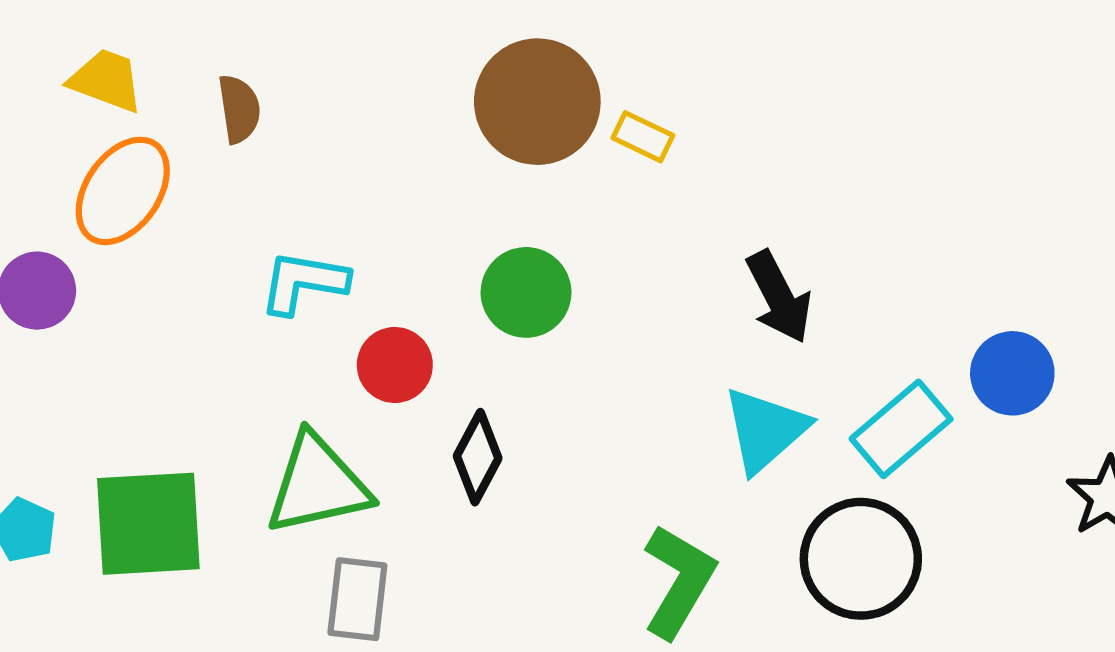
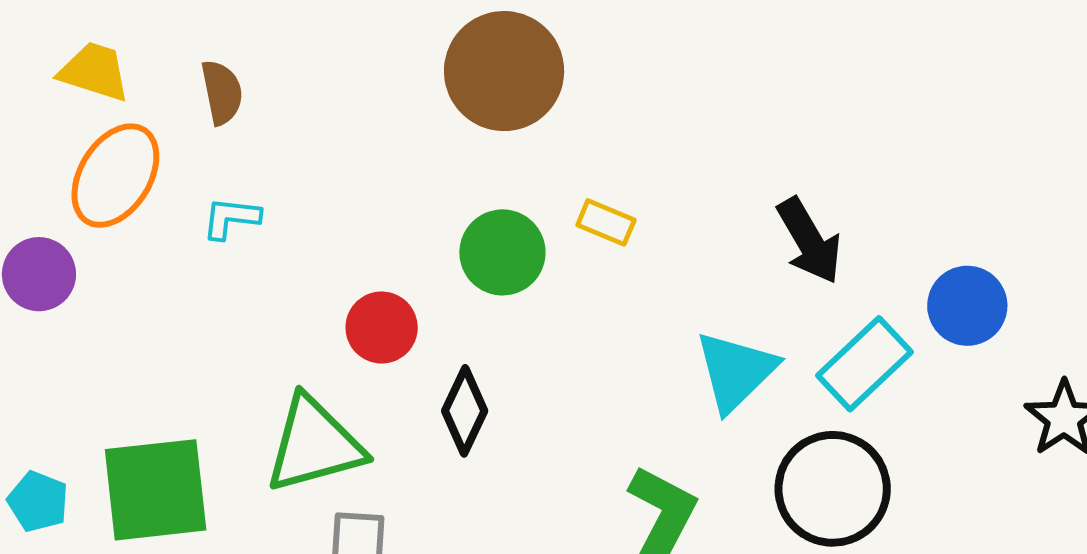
yellow rectangle: (643, 137) -> (606, 222), moved
cyan L-shape: (304, 282) -> (231, 218), moved, size x0.7
black arrow: (779, 297) -> (809, 241), moved

